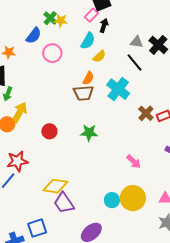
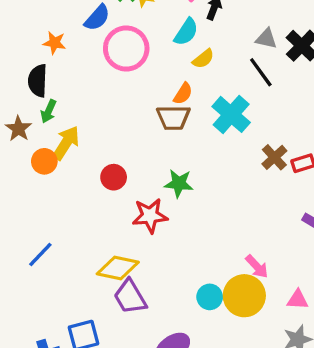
pink circle: (52, 53) -> (126, 49), size x1.4
red star: (17, 161) -> (150, 216), moved
pink arrow: (134, 162) -> (257, 267), moved

